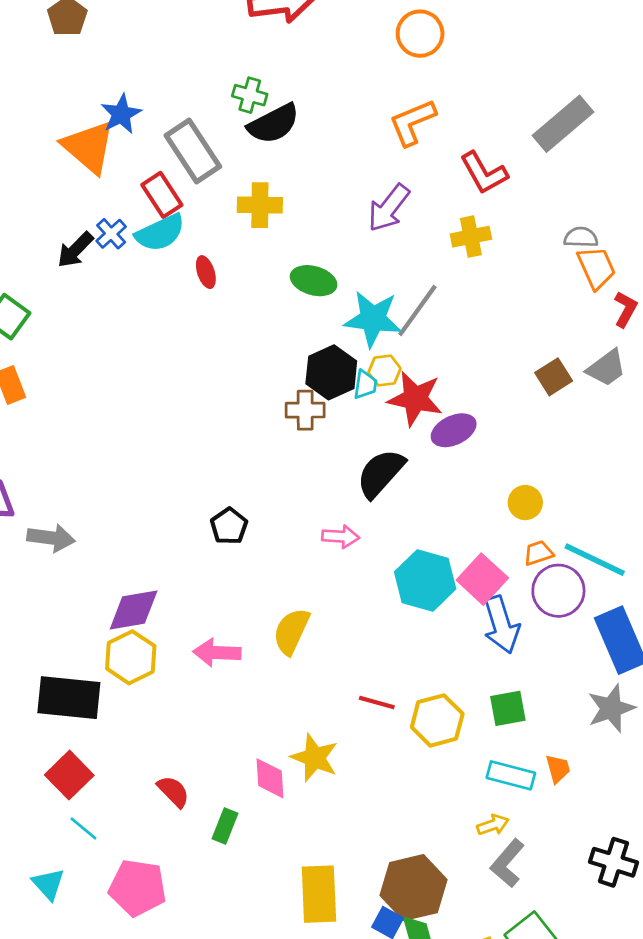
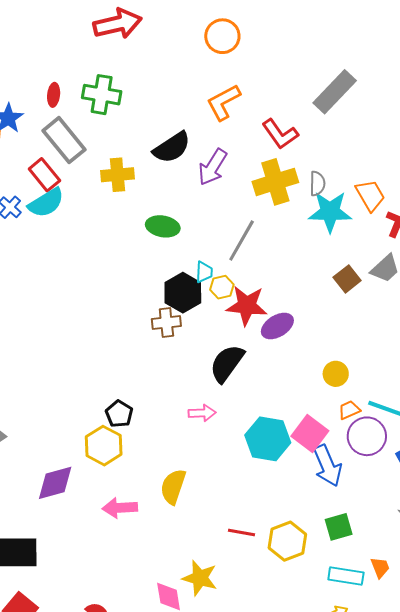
green cross: (250, 95) -> (102, 95), size x1.5
black semicircle: (274, 124) -> (172, 148), moved
yellow cross: (471, 237) -> (275, 182), size x1.5
gray semicircle: (581, 237) -> (317, 184), moved, turned 95
red ellipse: (206, 272) -> (54, 95), moved, turned 30
cyan star: (373, 319) -> (330, 212), moved
cyan trapezoid: (365, 385) -> (204, 272), moved
yellow hexagon: (131, 657) -> (104, 446), moved

